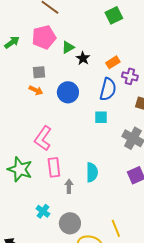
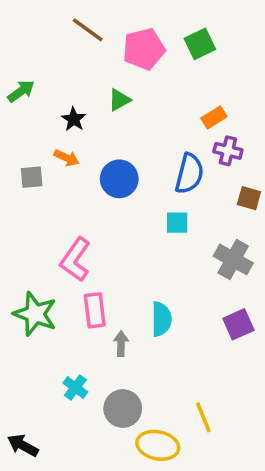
pink pentagon: (44, 37) -> (144, 49), moved
black star: (83, 58) -> (74, 119), moved
orange rectangle: (113, 62) -> (214, 117), moved
gray square: (39, 72) -> (32, 177), moved
orange arrow: (36, 90) -> (67, 158), moved

